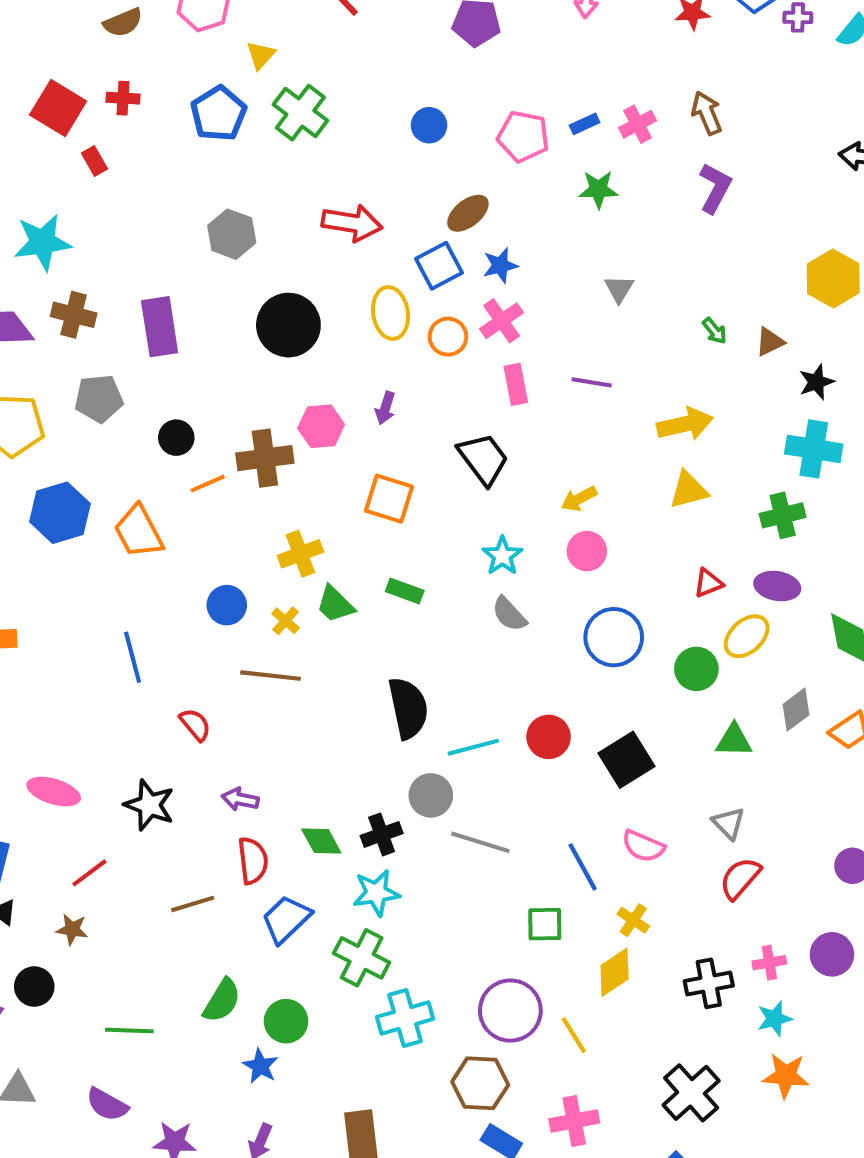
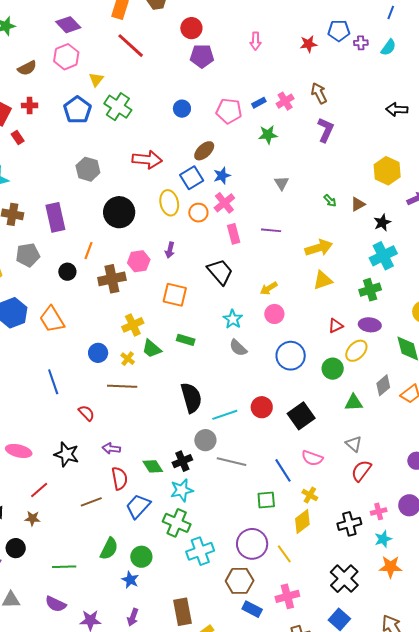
cyan cross: (814, 449) -> (383, 256), turned -32
orange line: (208, 484) -> (88, 251), moved, turned -42

